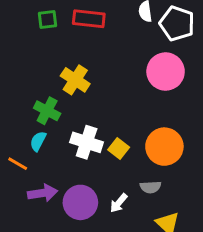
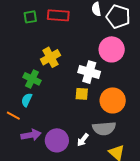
yellow cross: (75, 80) -> (50, 57), turned 30
white cross: (87, 142) -> (89, 72), moved
yellow square: (119, 149) -> (82, 94), moved, turned -32
gray semicircle: (150, 187) -> (104, 128), size x1.6

